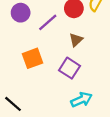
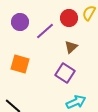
orange square: (33, 58) -> (20, 64), moved, turned 36

